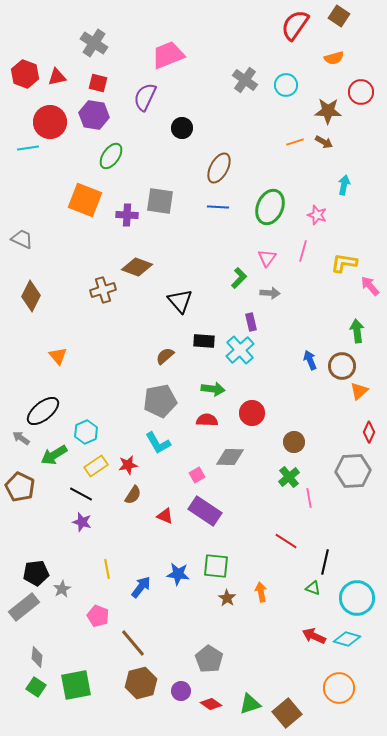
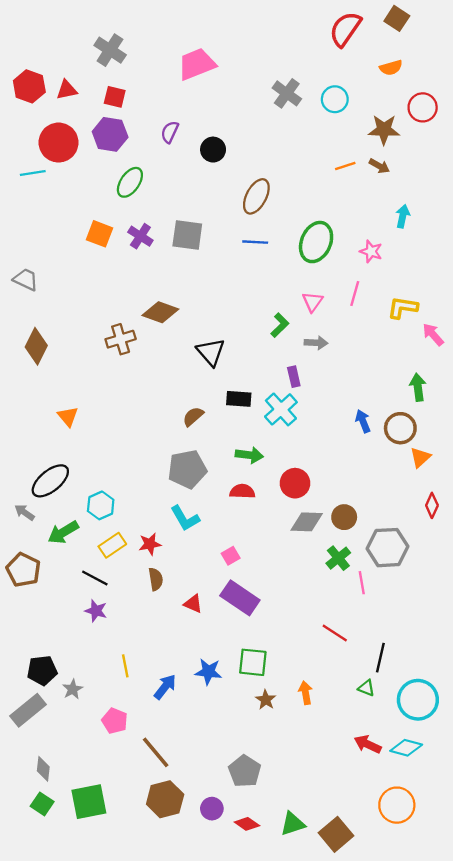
purple semicircle: (145, 97) -> (170, 132), moved, size x0.7
orange square: (85, 200) -> (99, 234), size x0.7
purple cross: (127, 215) -> (140, 236), moved, turned 30
gray diamond: (230, 457) -> (307, 522), moved
gray hexagon: (353, 471) -> (387, 548), moved
brown semicircle: (133, 495) -> (156, 579), turned -42

